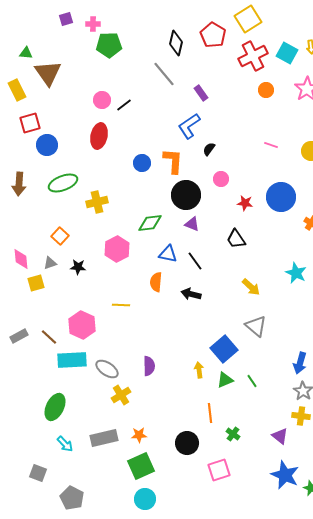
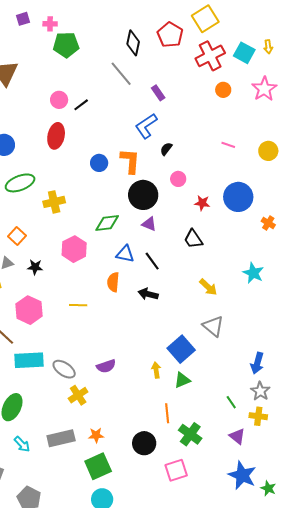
pink hexagon: (82, 325) -> (29, 310), moved
purple semicircle: (149, 366) -> (106, 366), turned 72
green line: (252, 381) -> (231, 402), moved
green cross: (233, 434) -> (190, 434), size x1.6

